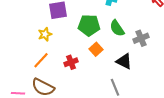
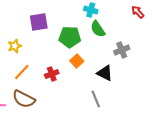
green semicircle: (117, 28) -> (98, 29), moved
yellow star: (45, 34) -> (15, 46), moved

